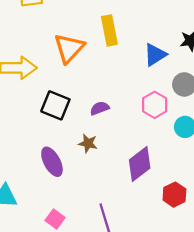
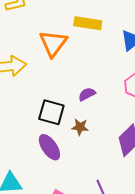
yellow rectangle: (109, 30) -> (88, 23), turned -64
black square: (55, 105) -> (51, 112), moved

